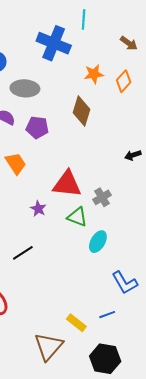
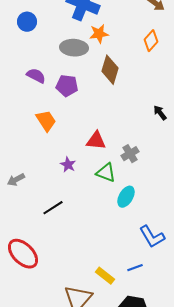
orange star: (94, 74) -> (99, 34), moved
gray ellipse: (25, 88) -> (74, 48), moved
black arrow: (133, 155) -> (160, 113), turned 70
red triangle: (67, 184) -> (96, 141), size x0.7

